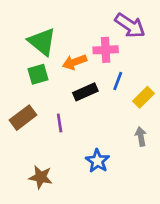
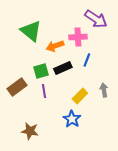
green square: (38, 74) -> (41, 71), moved
yellow rectangle: (144, 97) -> (80, 96), moved
gray arrow: (141, 137) -> (104, 90), moved

